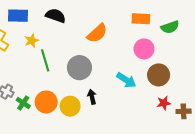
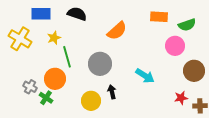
pink circle: (144, 49) -> (175, 46), moved
brown circle: (159, 75) -> (194, 71), moved
orange circle: (46, 102) -> (55, 79), moved

